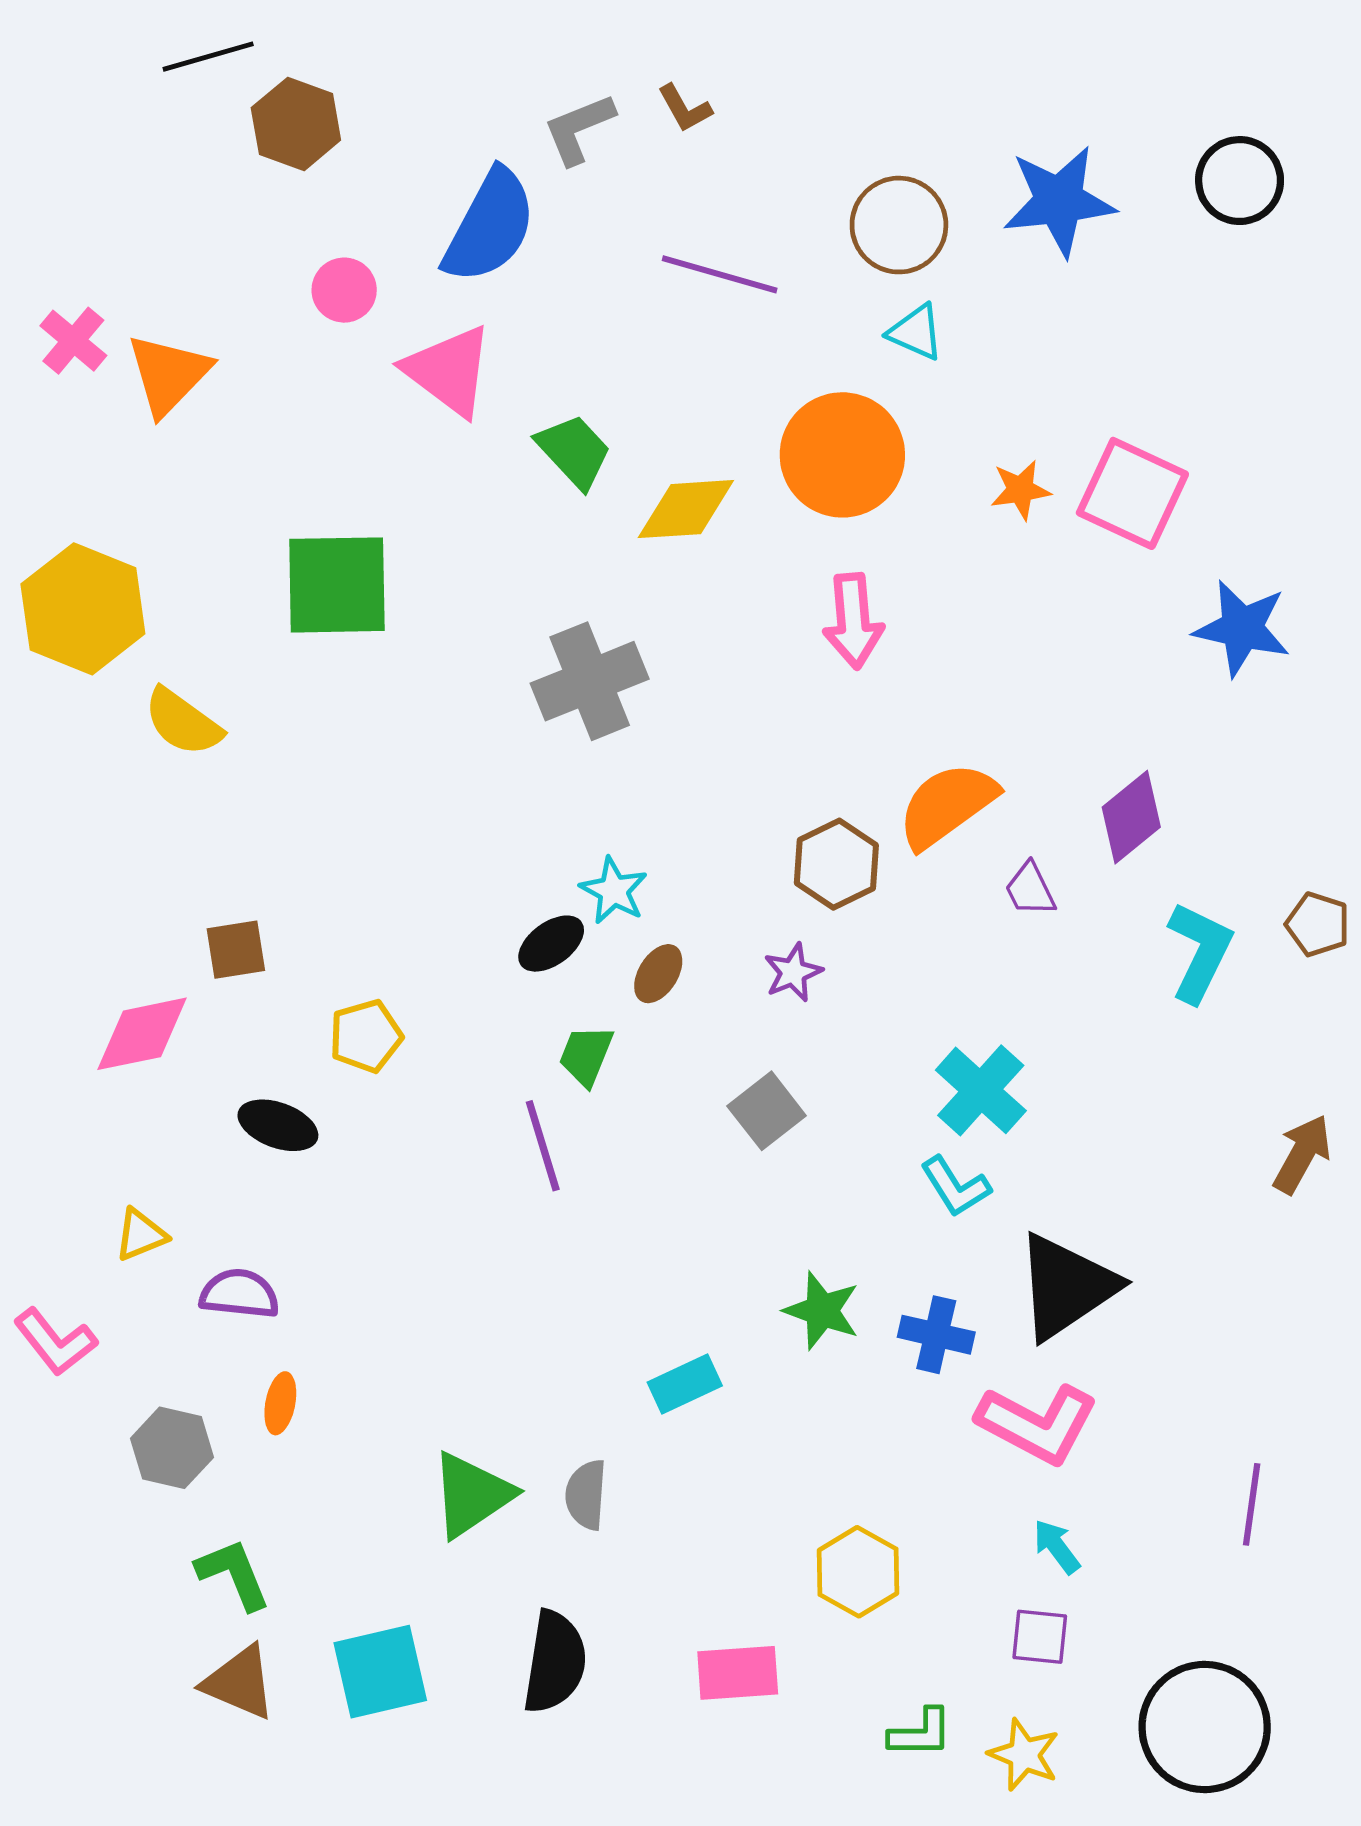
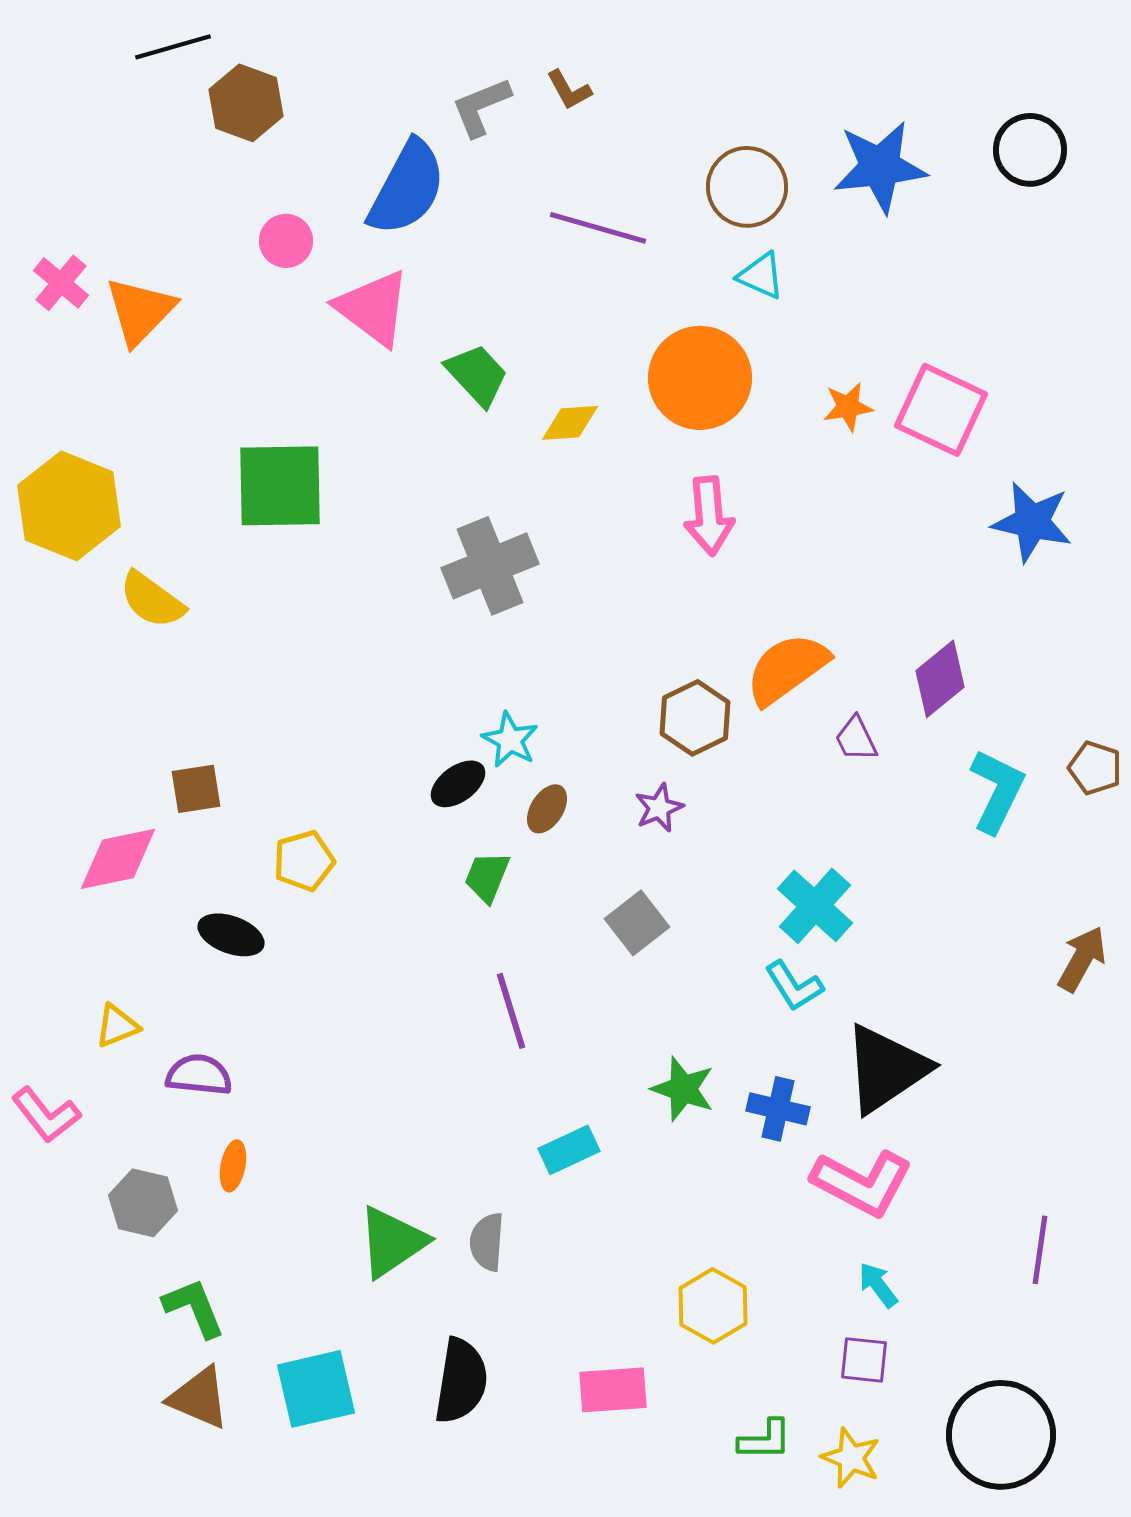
yellow diamond: (686, 509) -> (570, 423), size x0.7
purple line: (543, 1146) -> (511, 1011), moved

